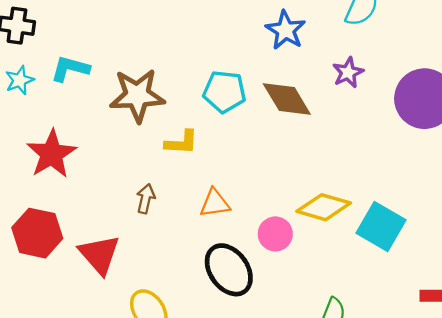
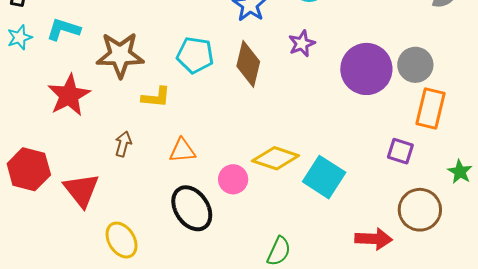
brown diamond: (287, 99) -> (248, 64), turned 42
red star: (52, 154) -> (69, 95), moved

